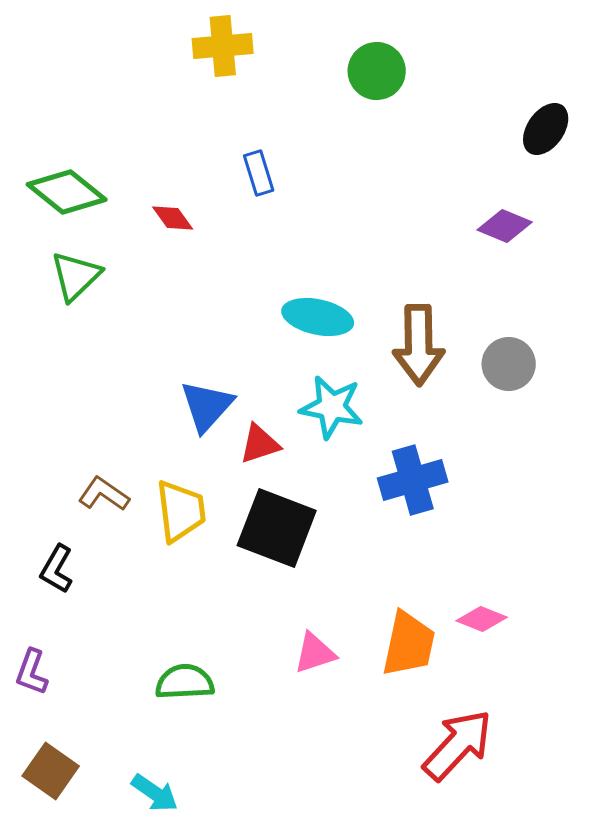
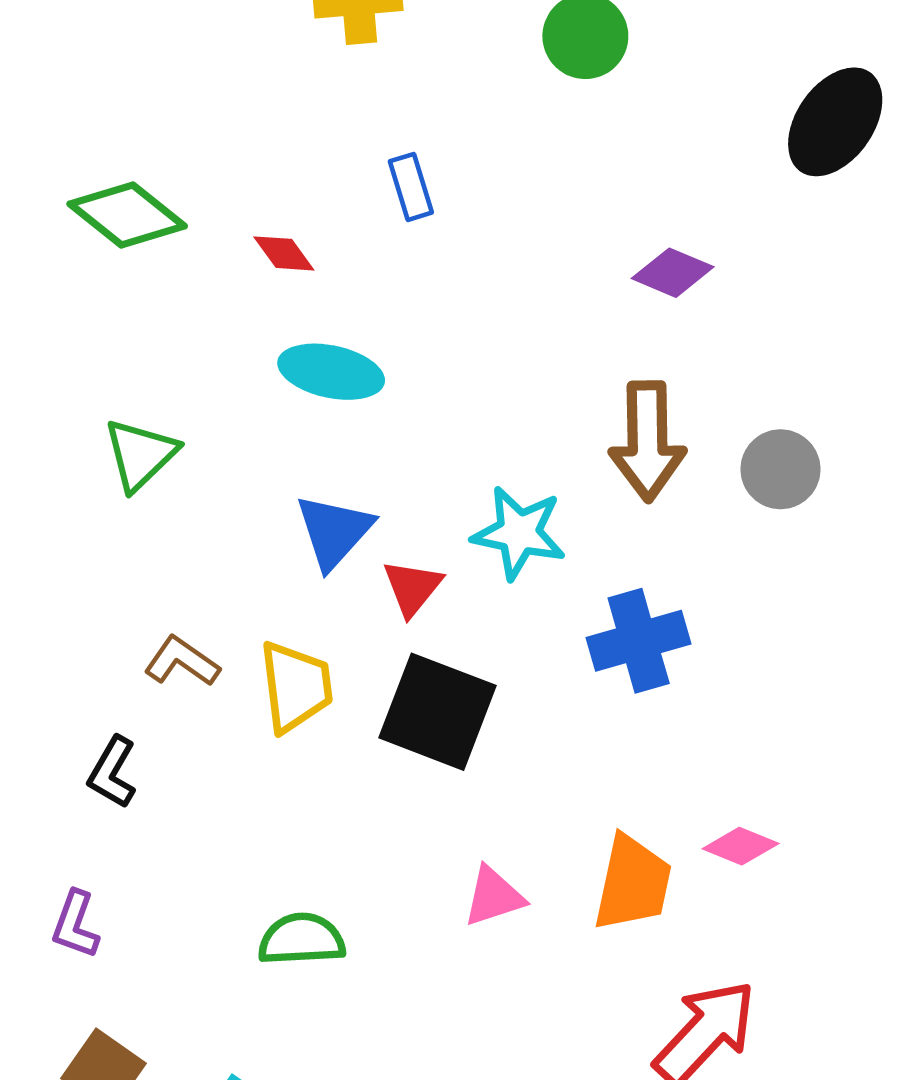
black ellipse: (546, 129) -> (835, 122), size x1.4
purple diamond: (505, 226) -> (673, 273), moved
green triangle: (76, 276) -> (140, 454), moved
cyan ellipse: (318, 317) -> (331, 372), moved
red triangle: (260, 444) -> (412, 588), turned -33

